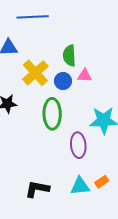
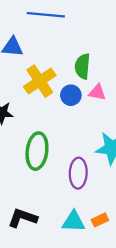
green ellipse: (52, 114) -> (37, 151), moved

